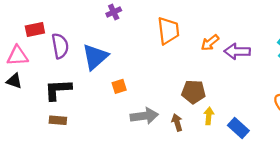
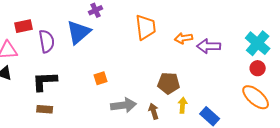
orange arrow: (210, 43) -> (184, 38), turned 30
blue triangle: (95, 57) -> (79, 32), moved

